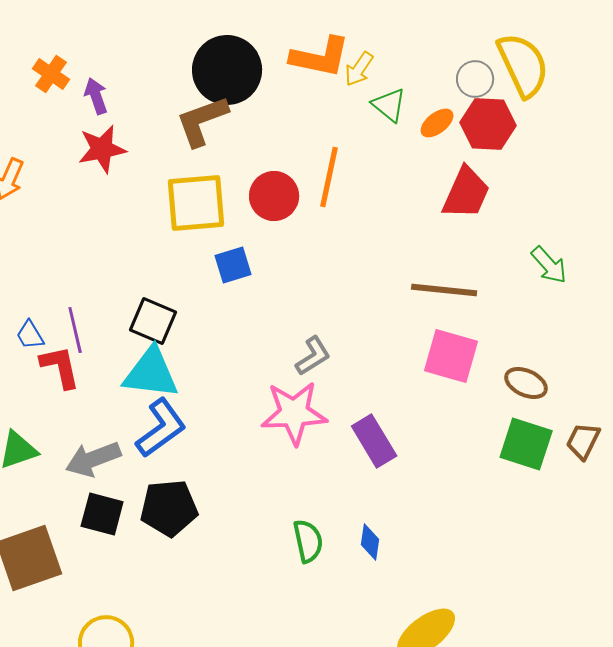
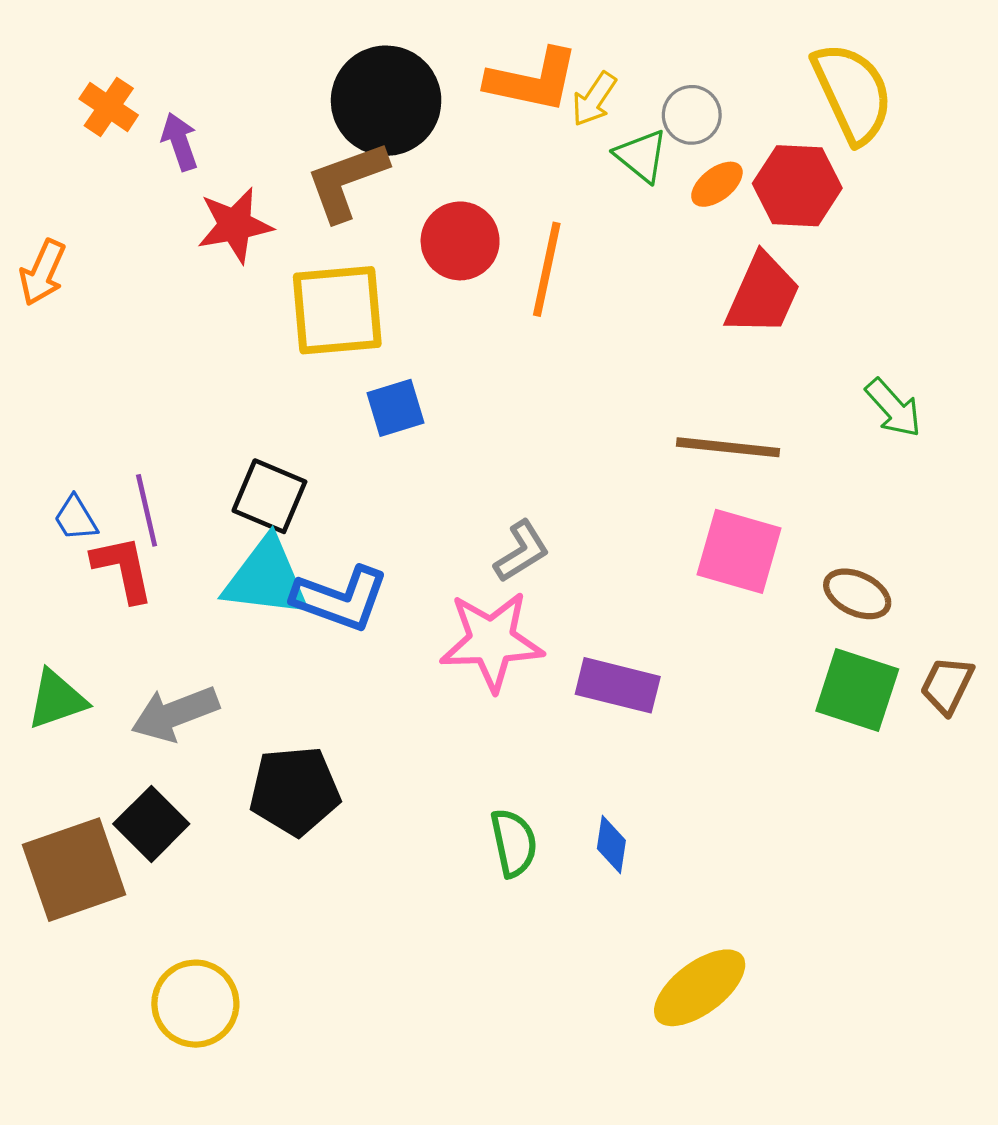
gray circle: (475, 79) -> (692, 115), moved
red star: (102, 149) -> (235, 225), moved
red circle: (274, 196) -> (460, 241), moved
blue L-shape: (161, 428) -> (340, 599), moved, turned 56
purple rectangle: (374, 441) -> (618, 685), turned -45
black square: (102, 514) -> (151, 824), moved, turned 30

